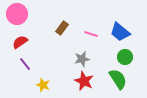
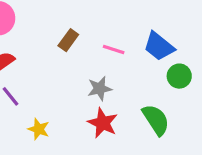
green circle: (125, 57) -> (179, 76), moved

